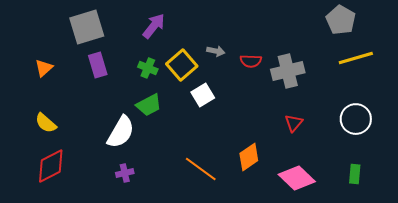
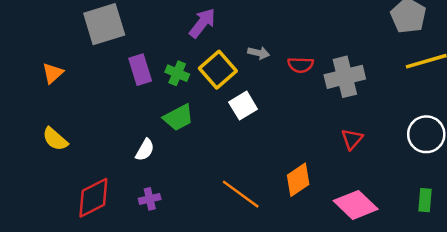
purple arrow: (154, 26) -> (202, 23), moved
purple rectangle: (98, 65) -> (140, 70), moved
white semicircle: (121, 132) -> (145, 150), size x0.6
red diamond: (51, 166) -> (93, 198), moved

